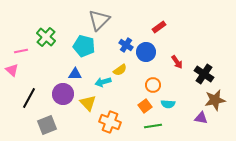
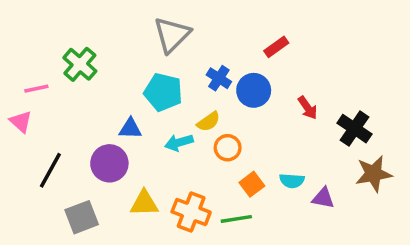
cyan pentagon: (84, 46) -> (163, 92), moved
orange circle: (153, 85) -> (228, 148), moved
yellow triangle: (88, 103) -> (144, 203), moved, turned -48
purple triangle: (201, 118) -> (323, 198), moved
green line: (153, 126) -> (236, 219), moved

